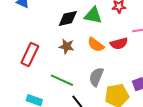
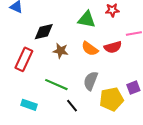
black diamond: (68, 18) -> (44, 32), moved

